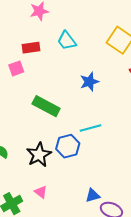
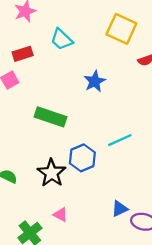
cyan line: (90, 128) -> (120, 140), moved

